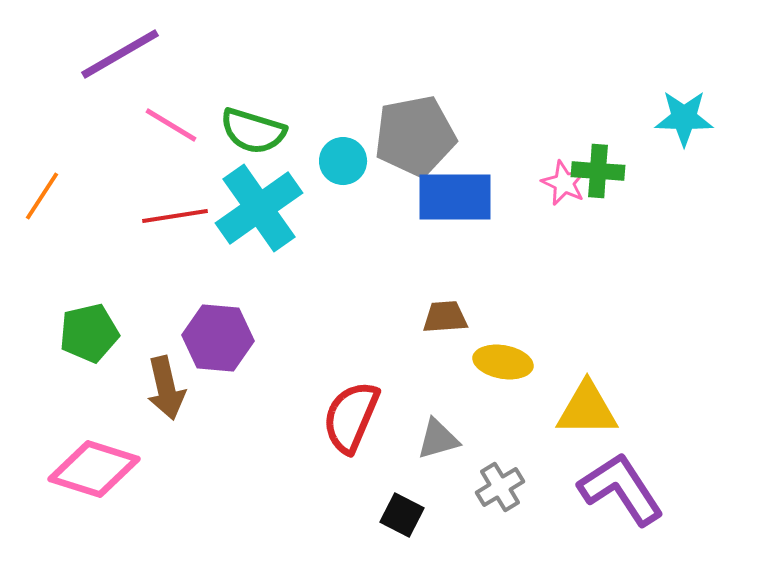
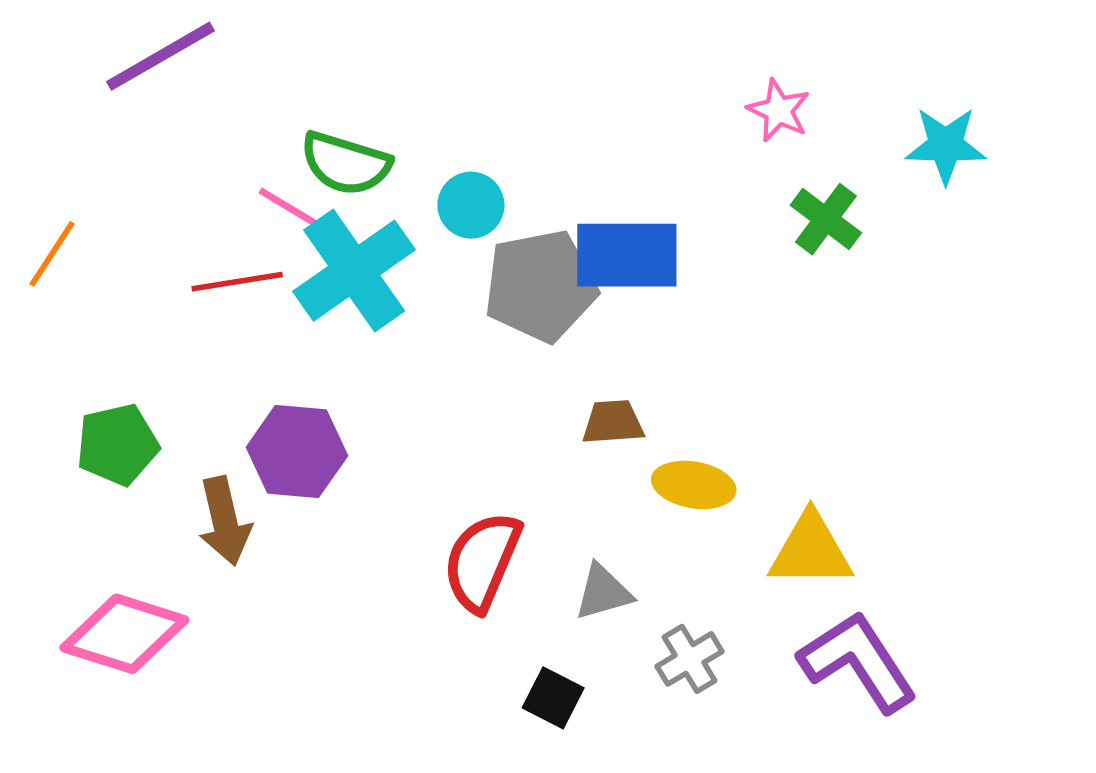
pink line: (171, 125) -> (294, 211), moved
gray pentagon: (415, 136) -> (541, 286), moved
green cross: (598, 171) -> (826, 219), turned 33
pink star: (564, 183) -> (779, 110), moved

